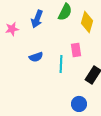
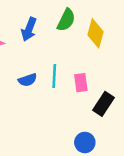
pink rectangle: (76, 50) -> (81, 83), moved
cyan line: (61, 64) -> (54, 76), moved

